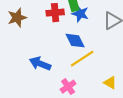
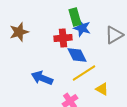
red cross: (55, 13) -> (63, 38), moved
yellow triangle: (110, 83) -> (102, 89), moved

